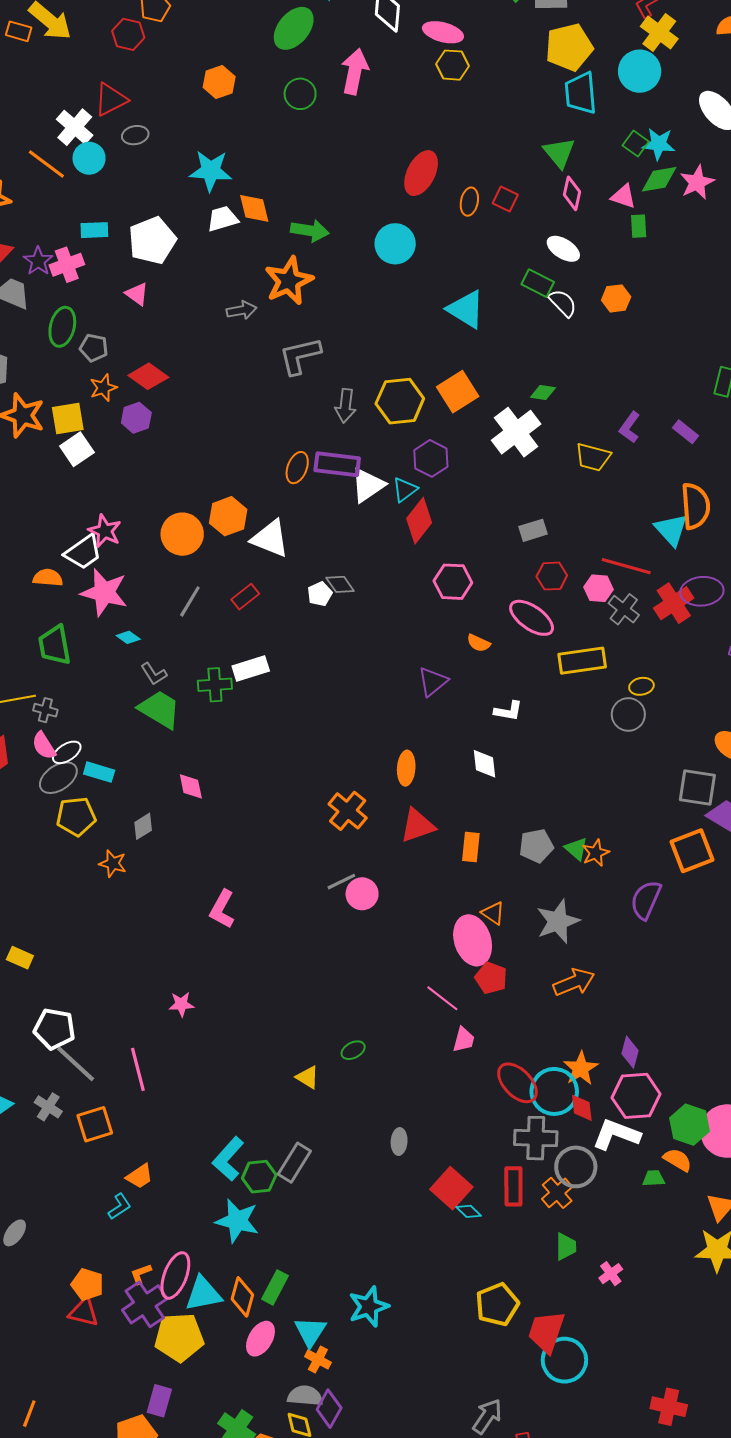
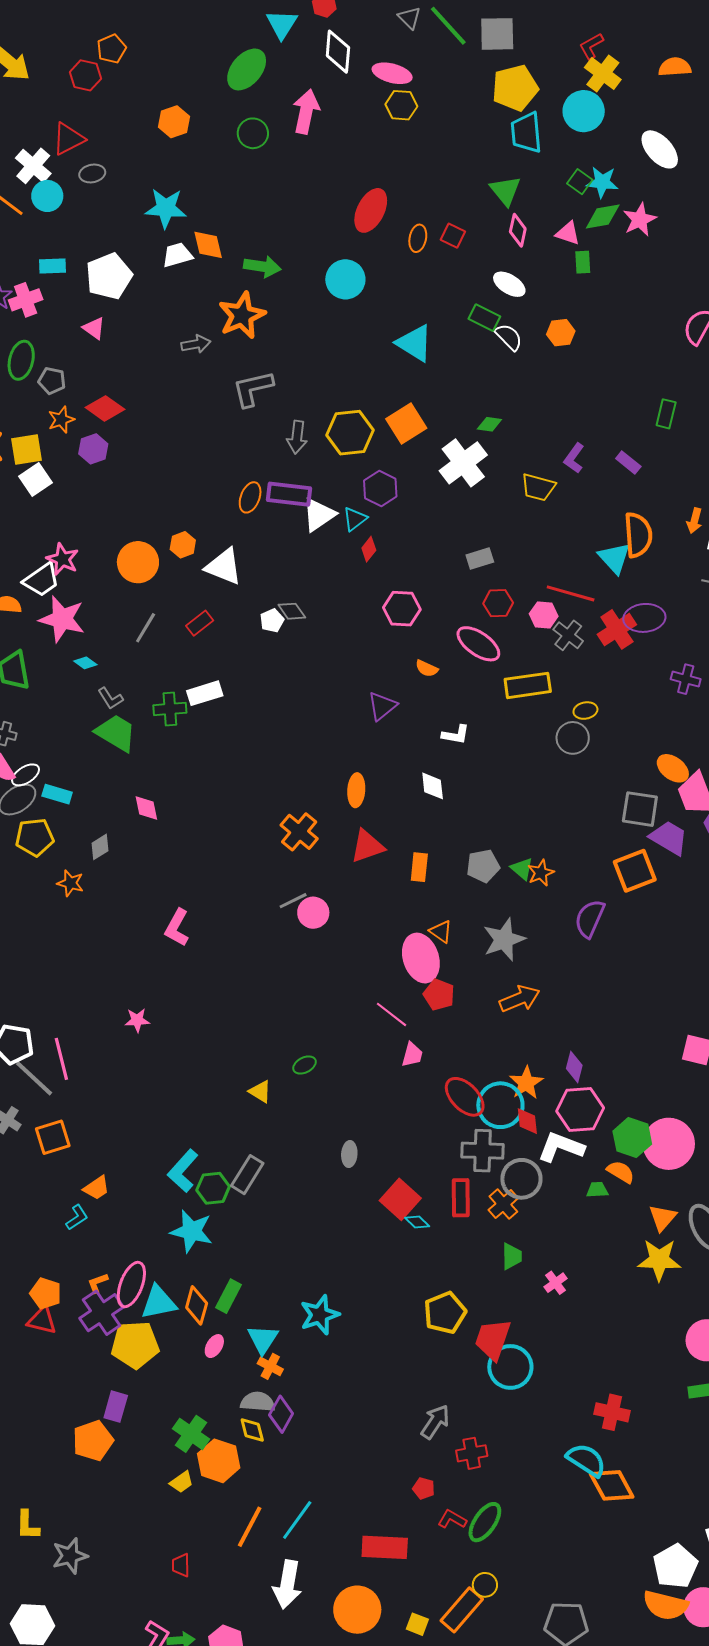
orange hexagon: (228, 516) -> (183, 545), size x0.7
red diamond: (419, 521) -> (369, 549), size x0.6
pink line: (138, 1069) -> (61, 1059), moved
pink ellipse: (260, 1339) -> (214, 1346), size x0.7

